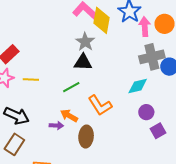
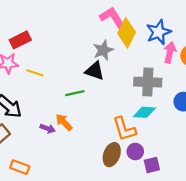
gray cross: (152, 57) -> (148, 82), moved
orange L-shape: (100, 105) -> (124, 129), moved
purple circle: (146, 112) -> (135, 152), moved
brown ellipse: (86, 137) -> (112, 155), moved

